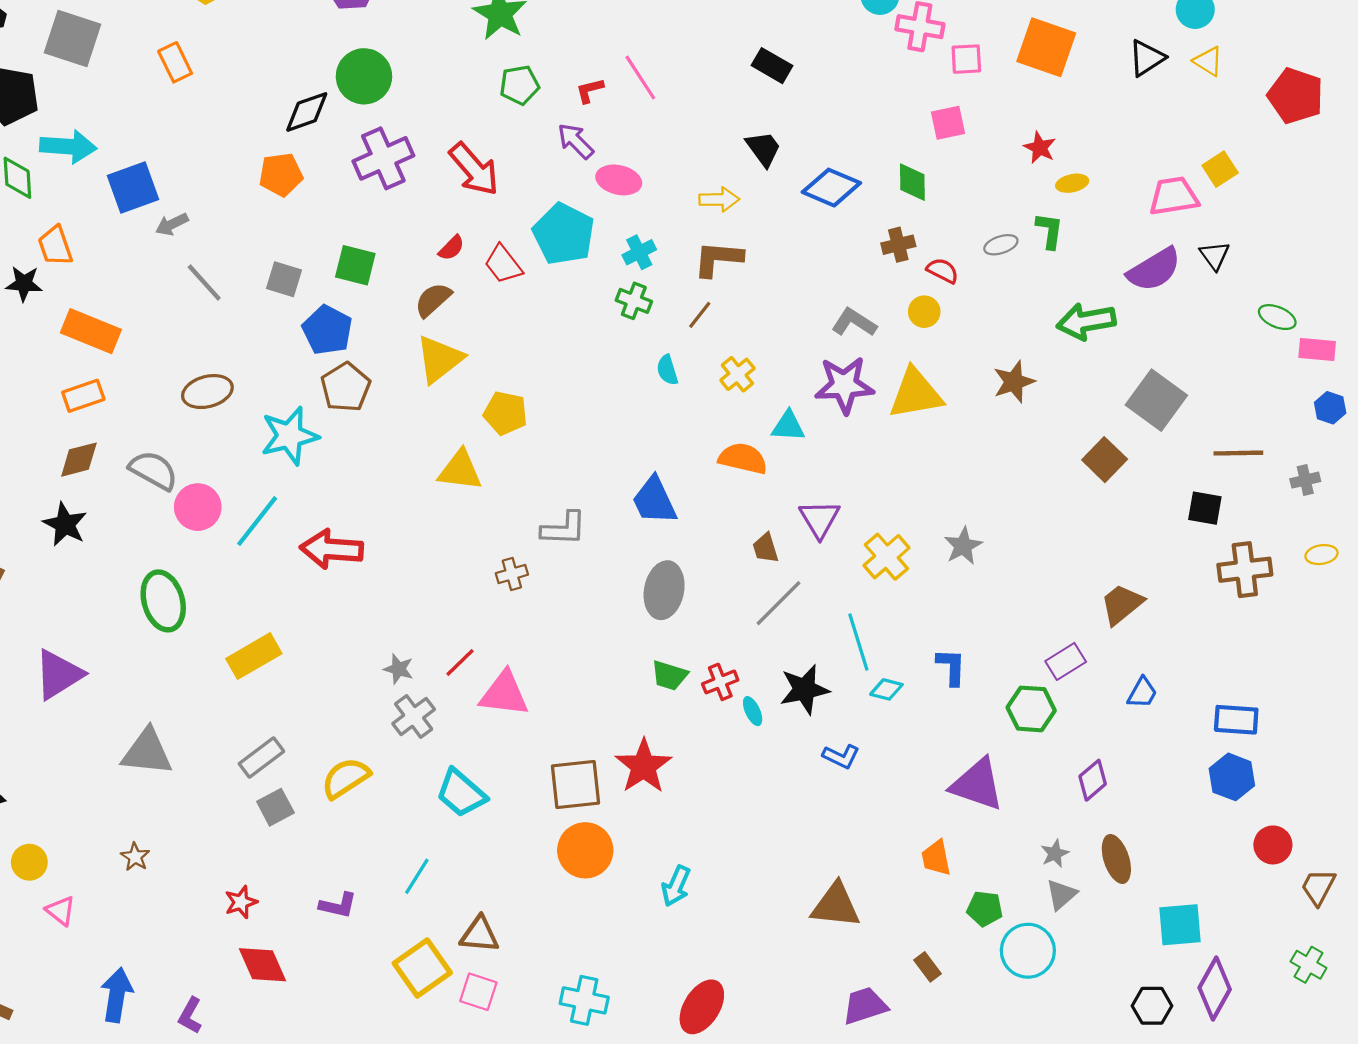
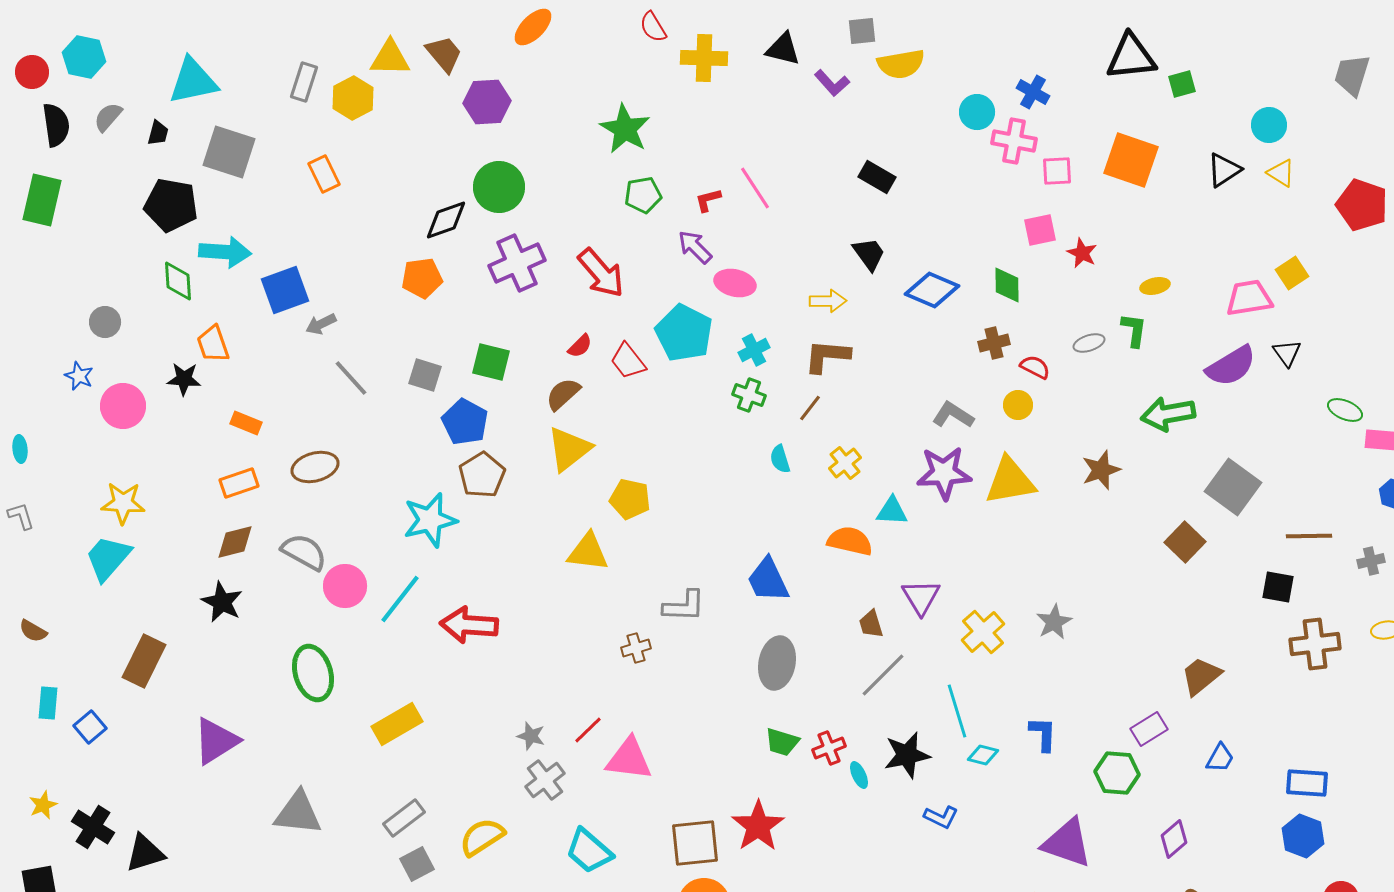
red star: (1040, 148) -> (1082, 253), moved
orange rectangle: (91, 331) -> (246, 423), size x0.6
brown ellipse: (207, 392) -> (315, 467), moved

